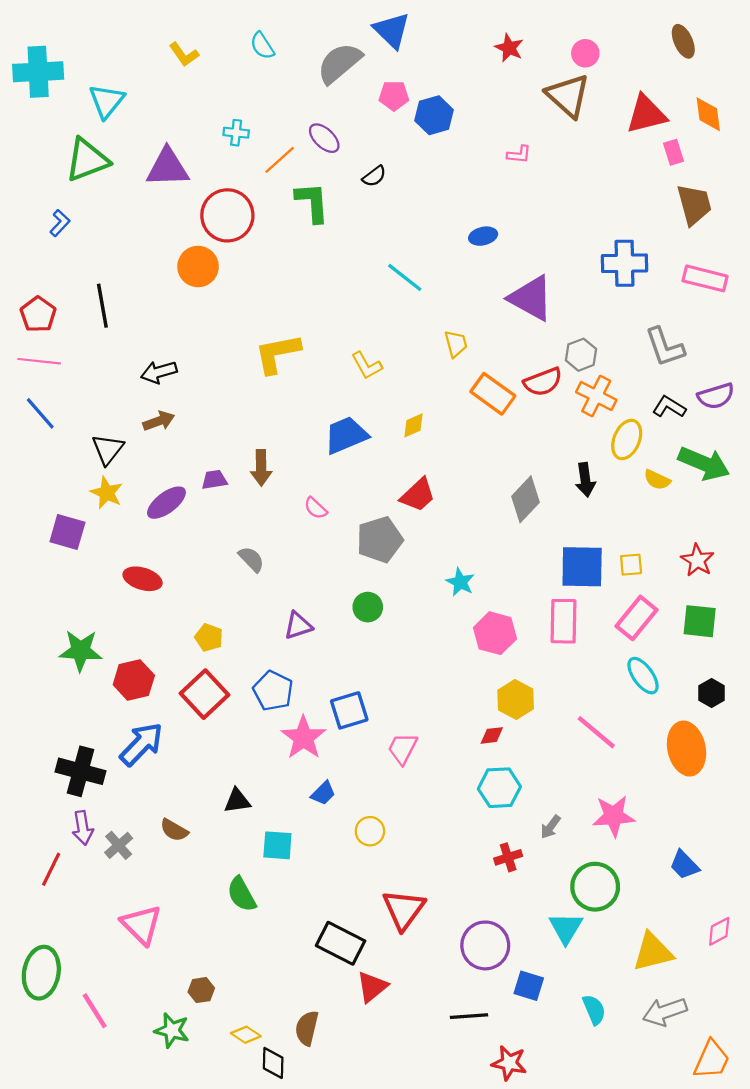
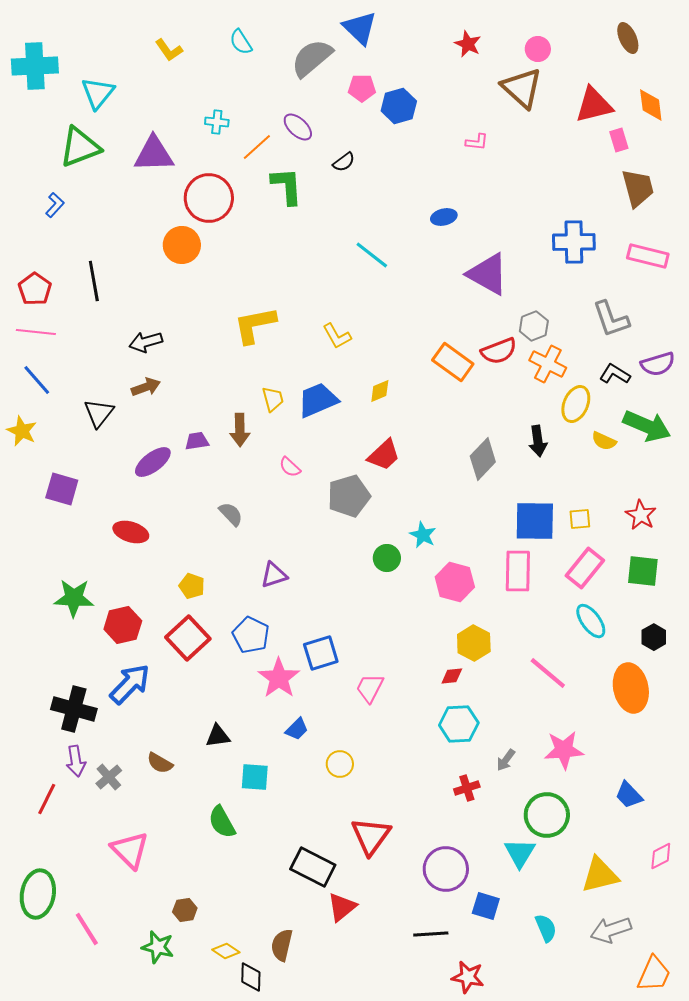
yellow trapezoid: (456, 344) -> (273, 399), moved
yellow star: (107, 493) -> (22, 431), moved
green circle: (368, 607) -> (387, 558), moved

